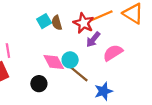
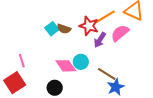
brown semicircle: (57, 23) -> (64, 29), turned -48
pink semicircle: (113, 53) -> (120, 33), moved
brown line: (79, 74) -> (107, 74), moved

